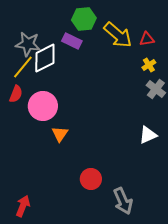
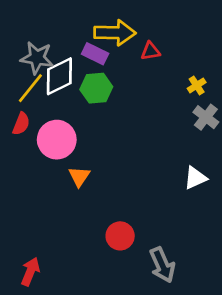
green hexagon: (84, 19) -> (96, 88), moved
yellow arrow: (118, 35) -> (115, 33), moved, turned -40
red triangle: (147, 39) -> (150, 51), moved

